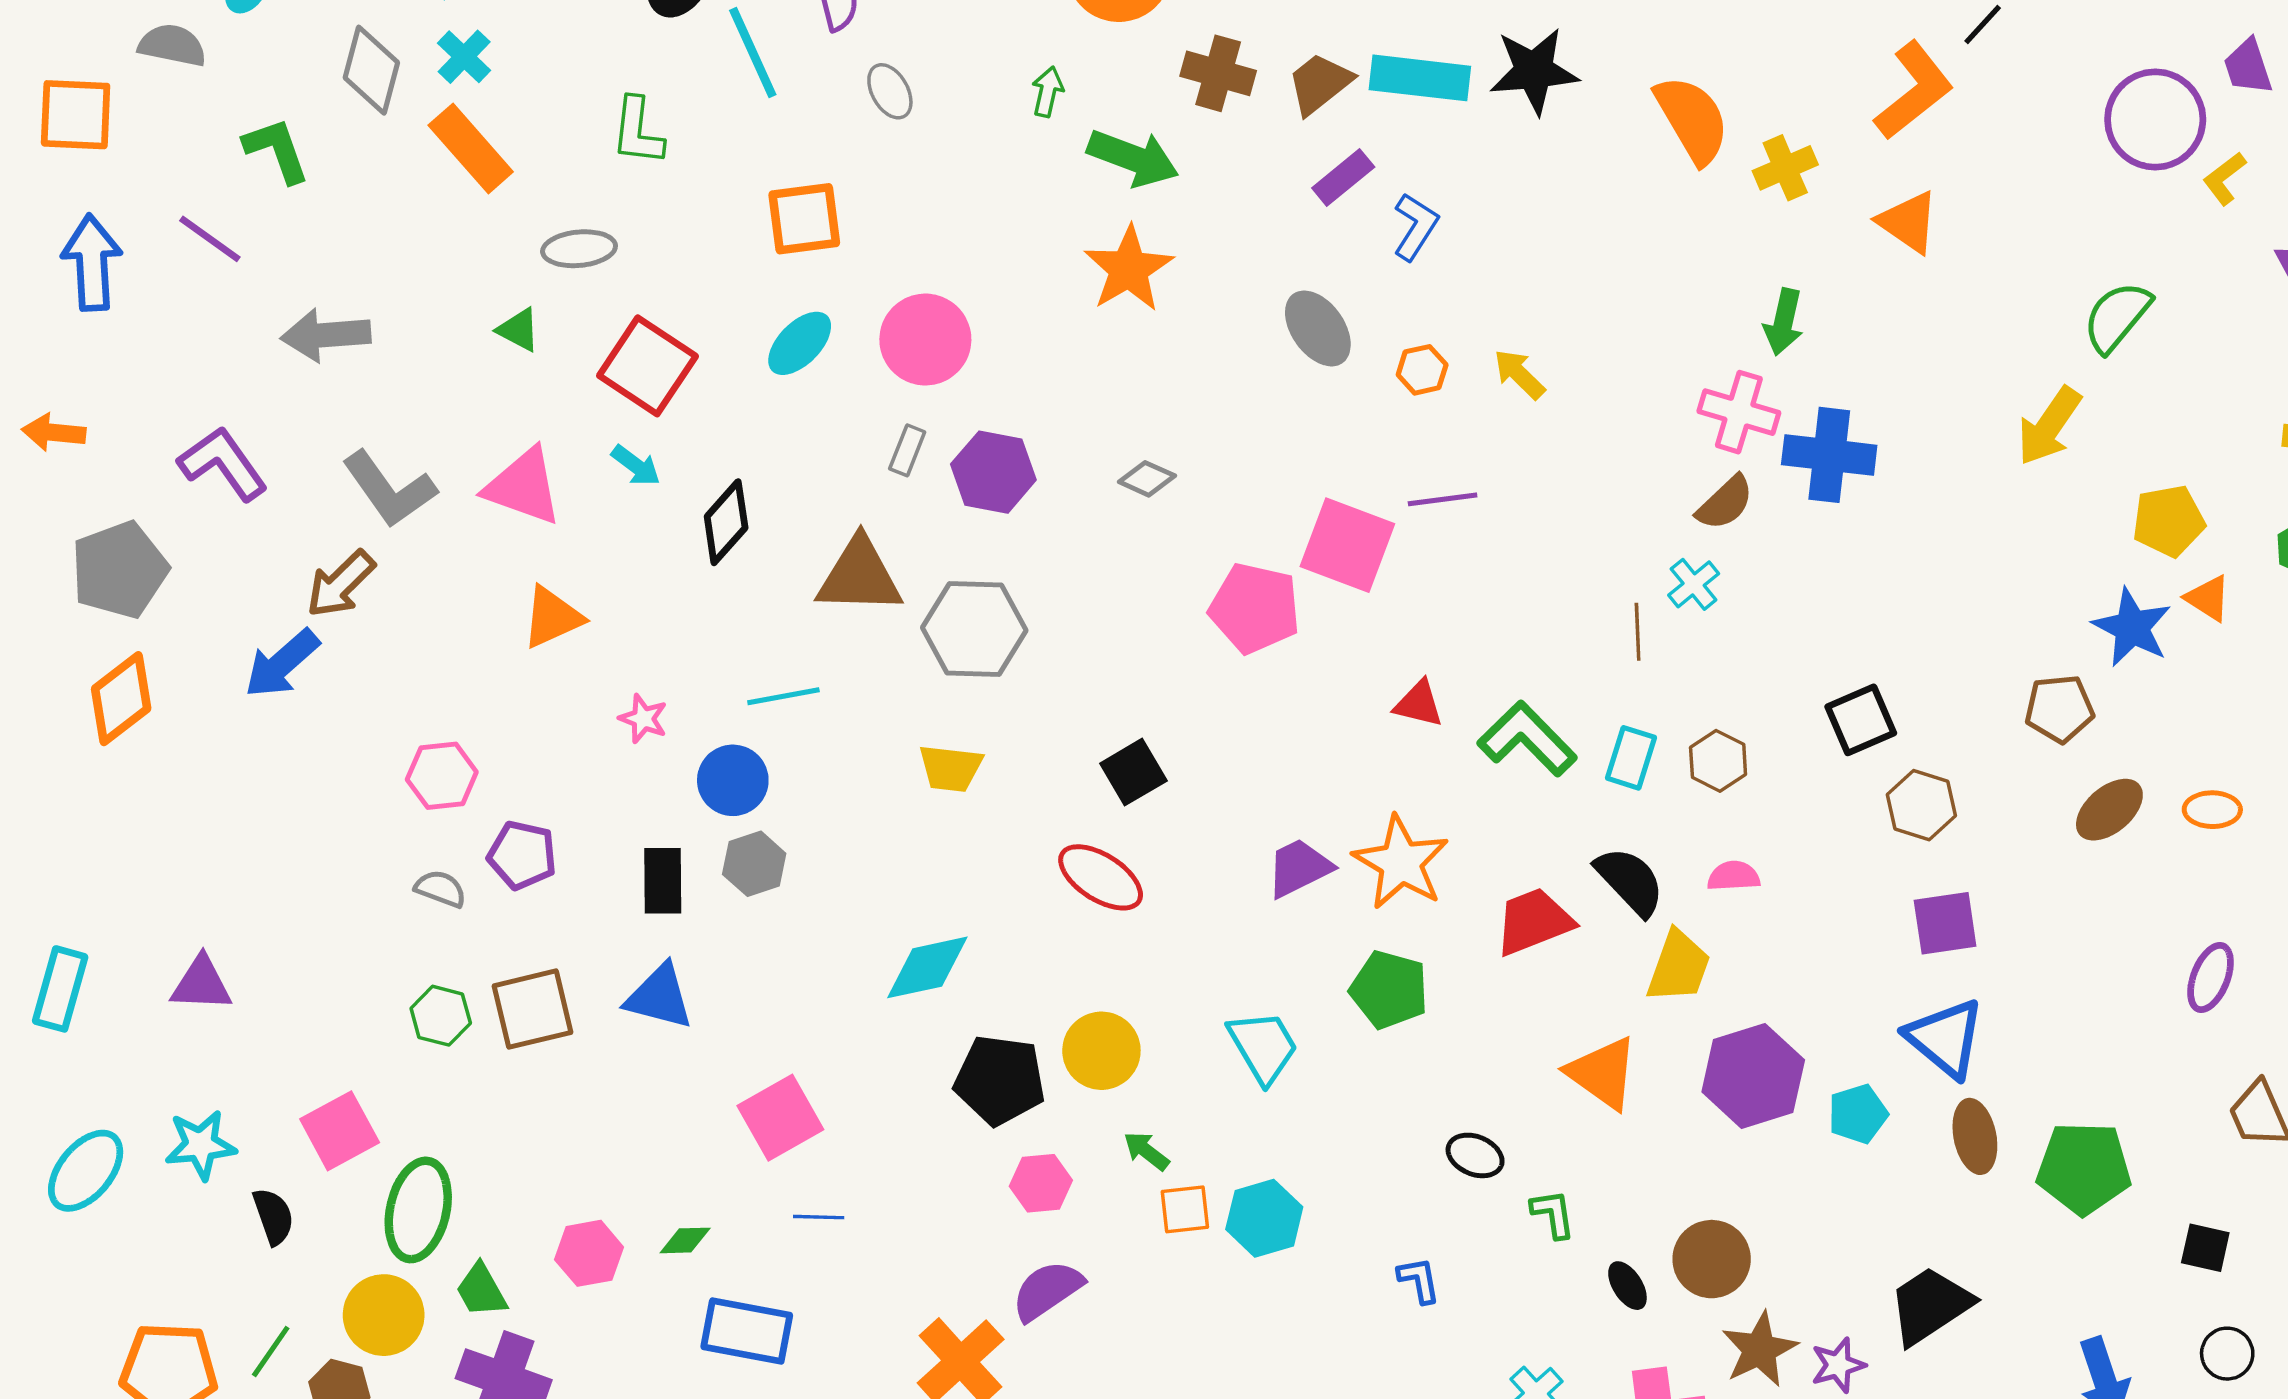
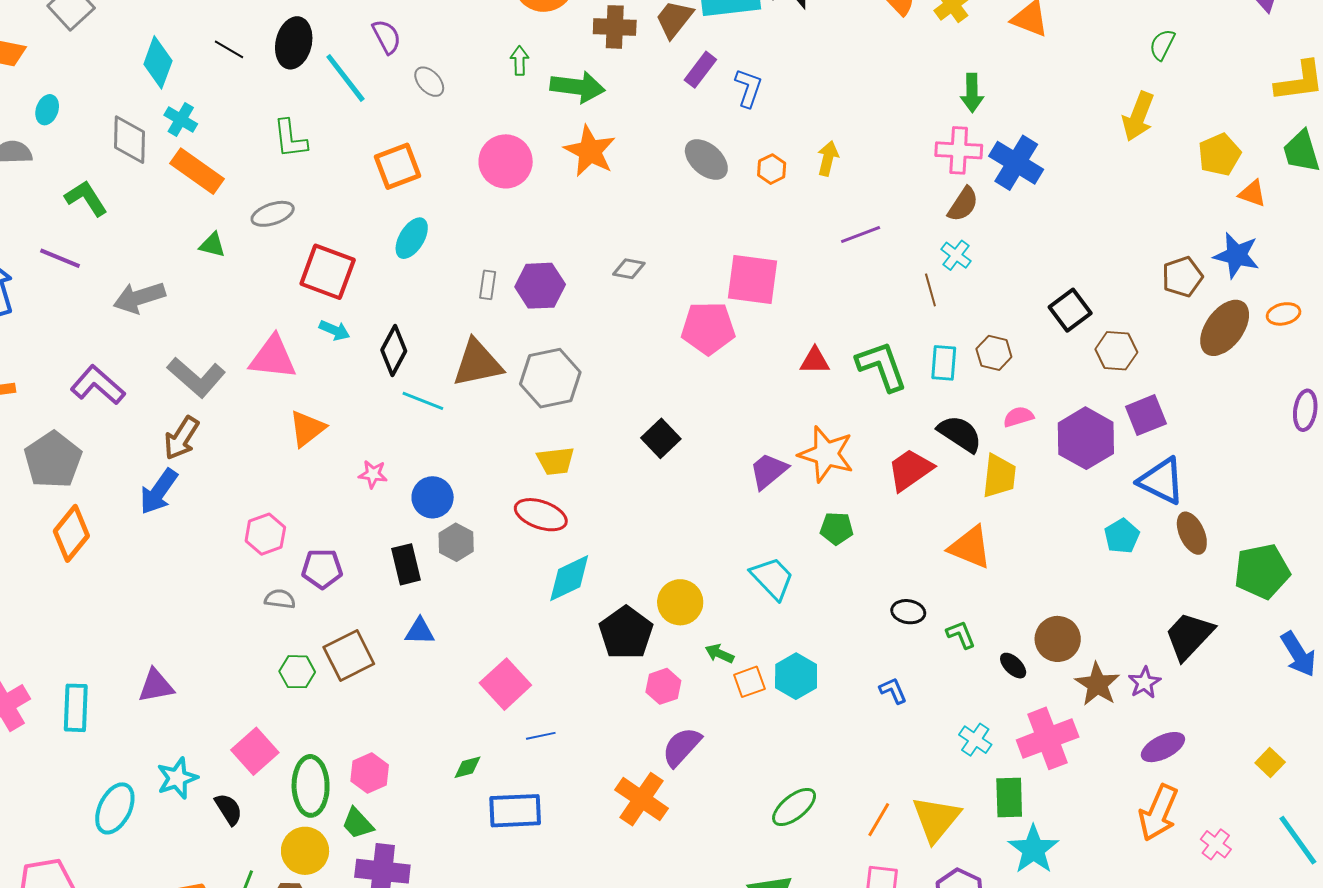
green semicircle: (2117, 317) -> (1162, 45), size x0.7
green triangle: (519, 330) -> (212, 245), moved
pink circle: (925, 340) -> (506, 161), moved
yellow arrow: (1519, 374) -> (828, 158), turned 72
blue cross: (1829, 455) -> (1016, 163), turned 38
purple line: (1443, 499) -> (861, 235), moved
blue star: (2132, 627) -> (1236, 255), moved
cyan line: (783, 696) -> (423, 401), moved, turned 45
green L-shape: (1527, 739) -> (882, 366), turned 38
brown ellipse: (2109, 810) -> (1225, 328), size x1.4
red ellipse: (1101, 877) -> (541, 515), moved
green pentagon: (1389, 990) -> (837, 528), size x0.7
blue triangle: (659, 997) -> (420, 631), size x0.7
purple hexagon: (1753, 1076) -> (1086, 438), moved
black pentagon: (1000, 1080) -> (626, 633), turned -30
green pentagon: (2084, 1168) -> (1262, 571), moved
pink hexagon: (589, 1253) -> (370, 773), moved

